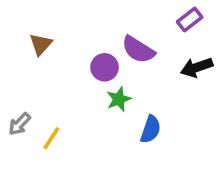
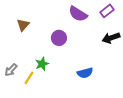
purple semicircle: (138, 50) -> (78, 14), moved
green star: (119, 99) -> (42, 64), moved
blue semicircle: (151, 129) -> (85, 73), turned 56

